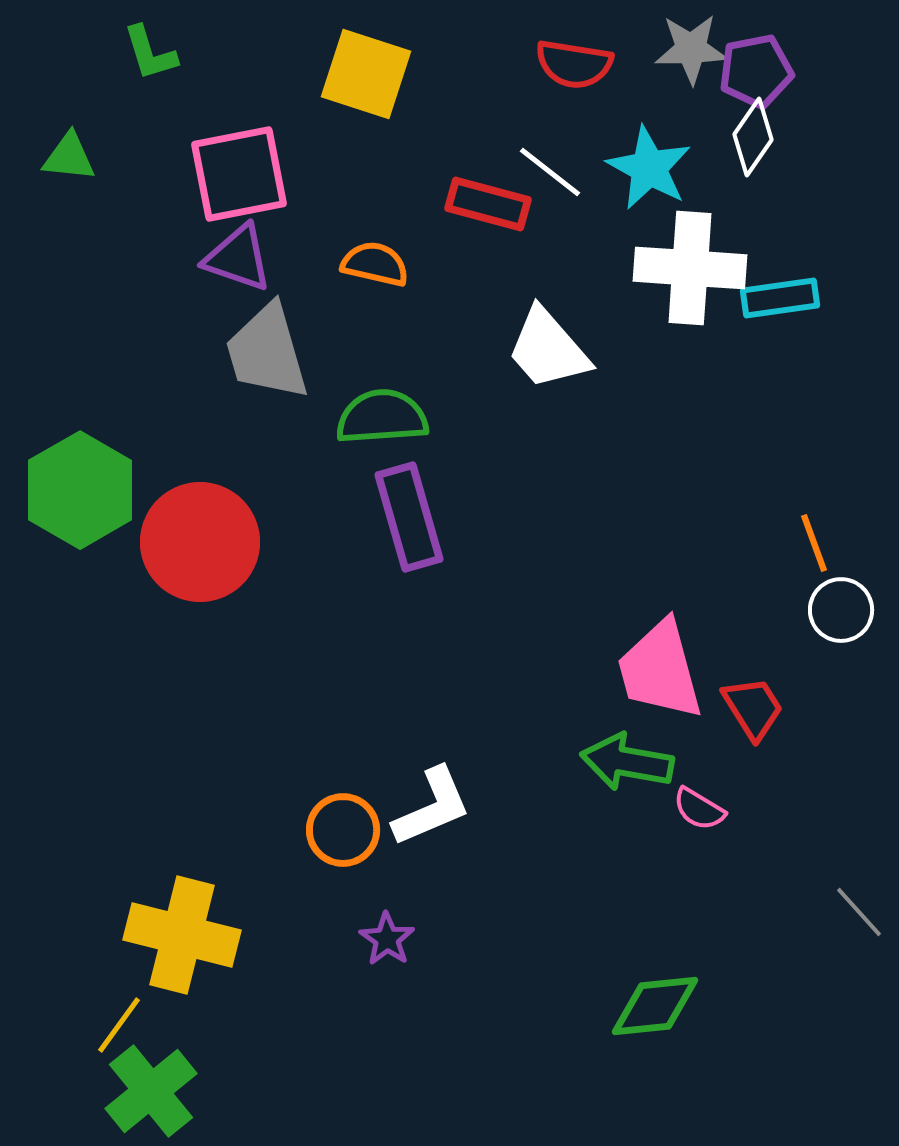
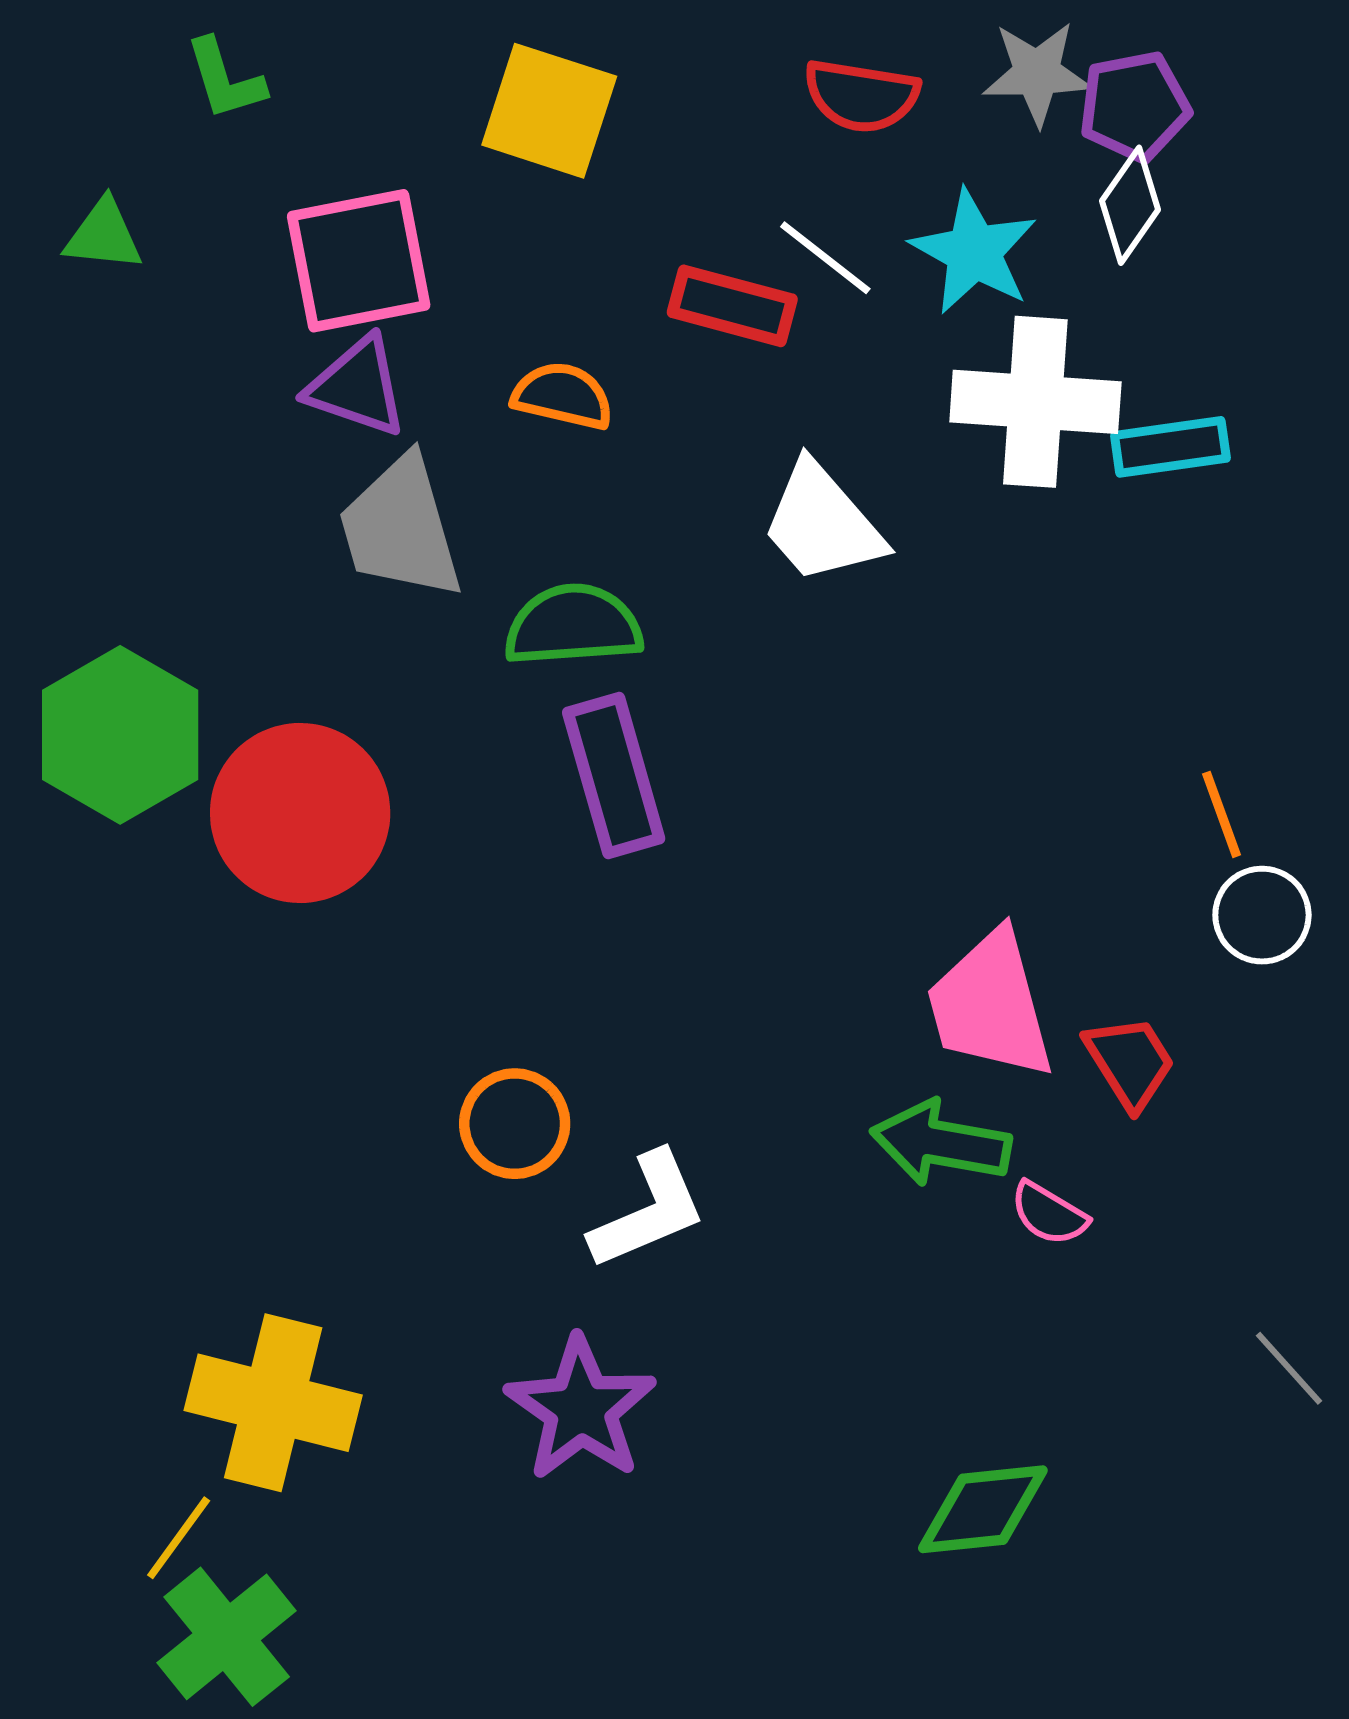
orange circle: (343, 830) -> (515, 1124), moved
purple star: (387, 939) -> (581, 1409), size x1.8

